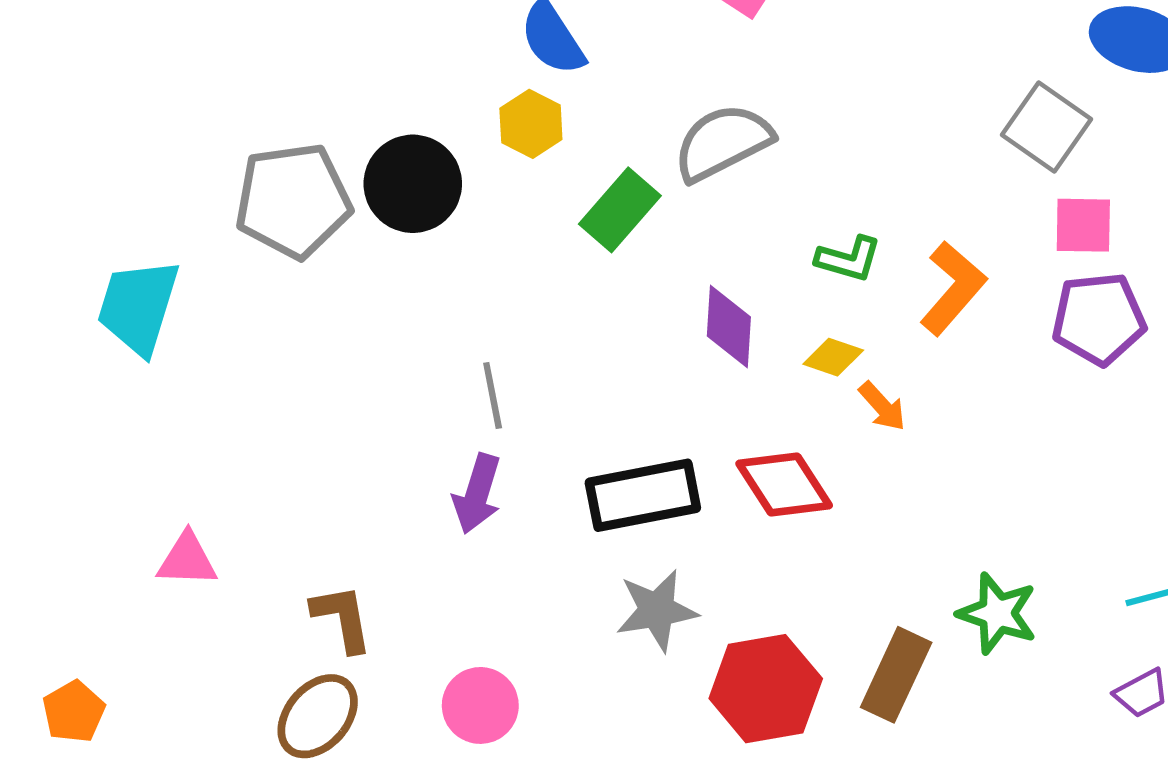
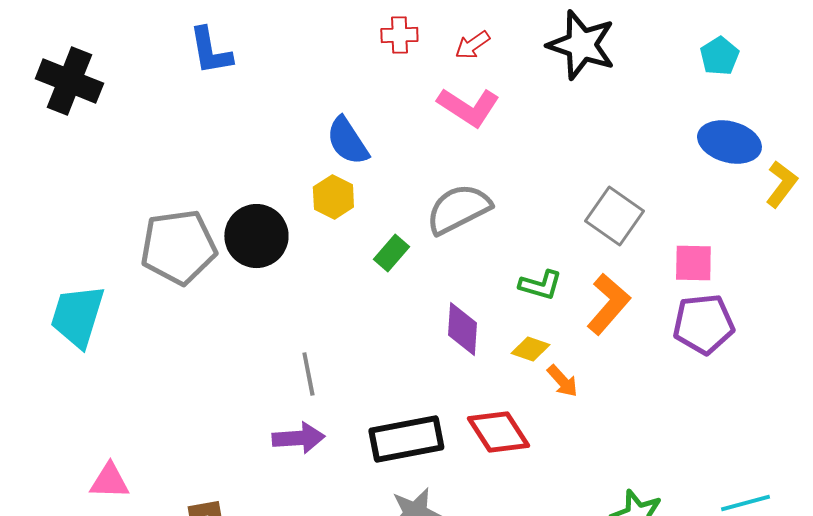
gray square: (1046, 127) -> (614, 216), moved
green rectangle: (620, 210) -> (391, 253), size x0.7
purple arrow: (477, 494) -> (298, 438), turned -111

